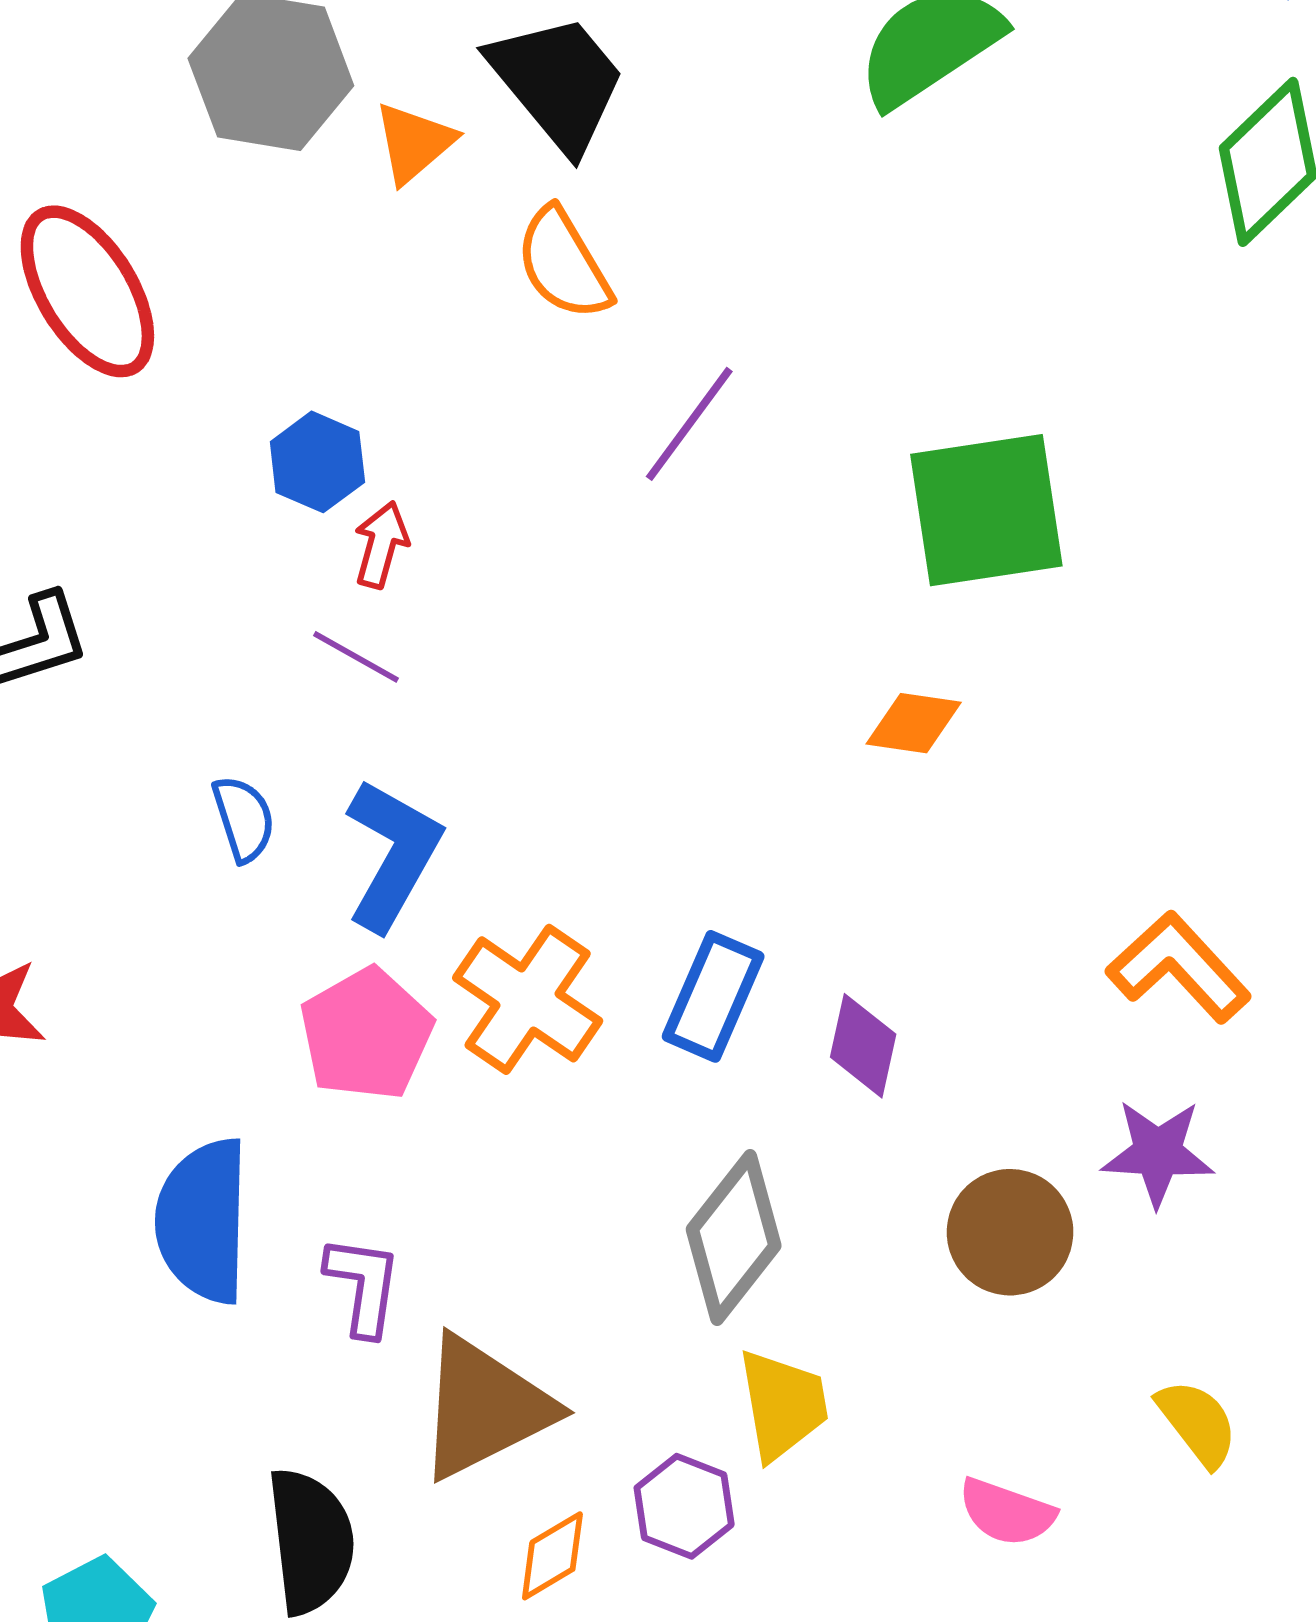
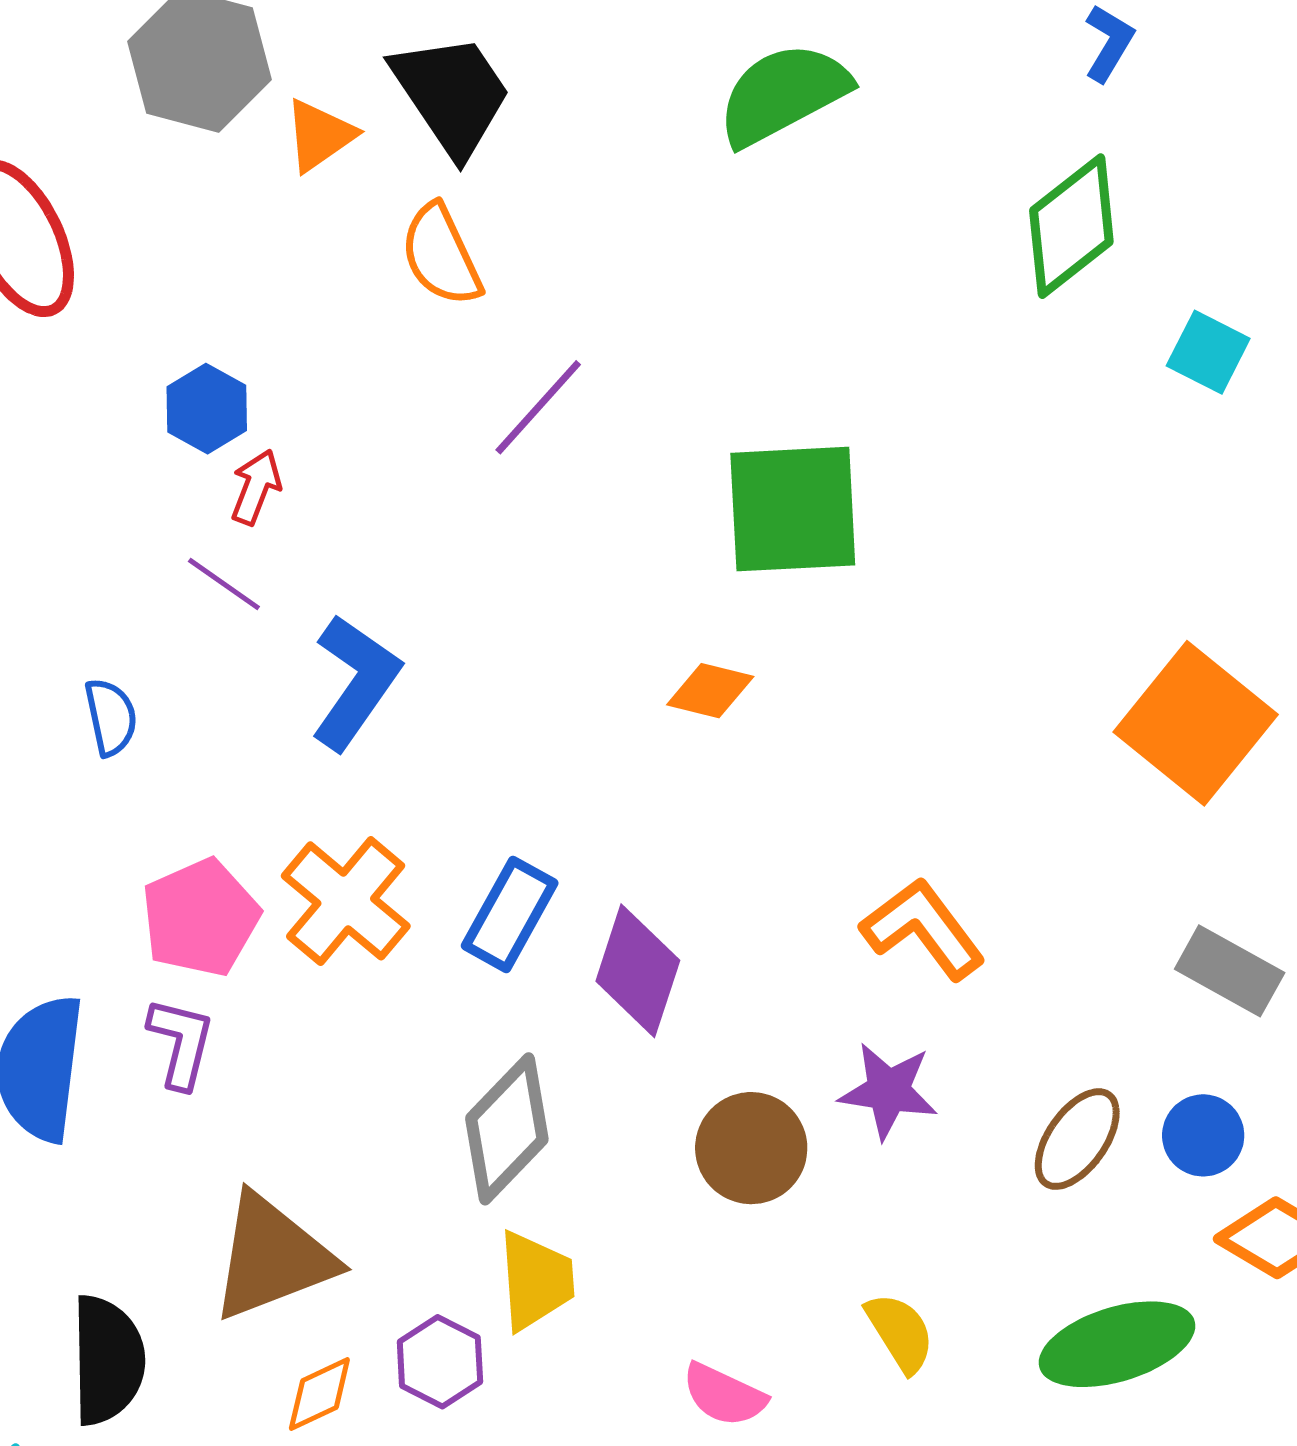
blue L-shape: (393, 854) -> (355, 682), moved
purple diamond: (863, 1046) -> (638, 971), size x1.4
purple L-shape: (363, 1286) -> (181, 1043), moved

